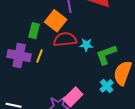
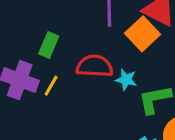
orange square: (56, 21) -> (142, 34), moved

